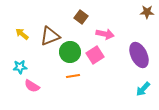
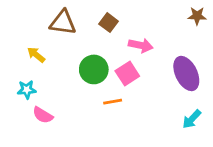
yellow arrow: (22, 34) -> (36, 55), moved
brown triangle: (50, 36) -> (63, 23), moved, turned 30
orange line: (73, 76) -> (113, 102), moved

